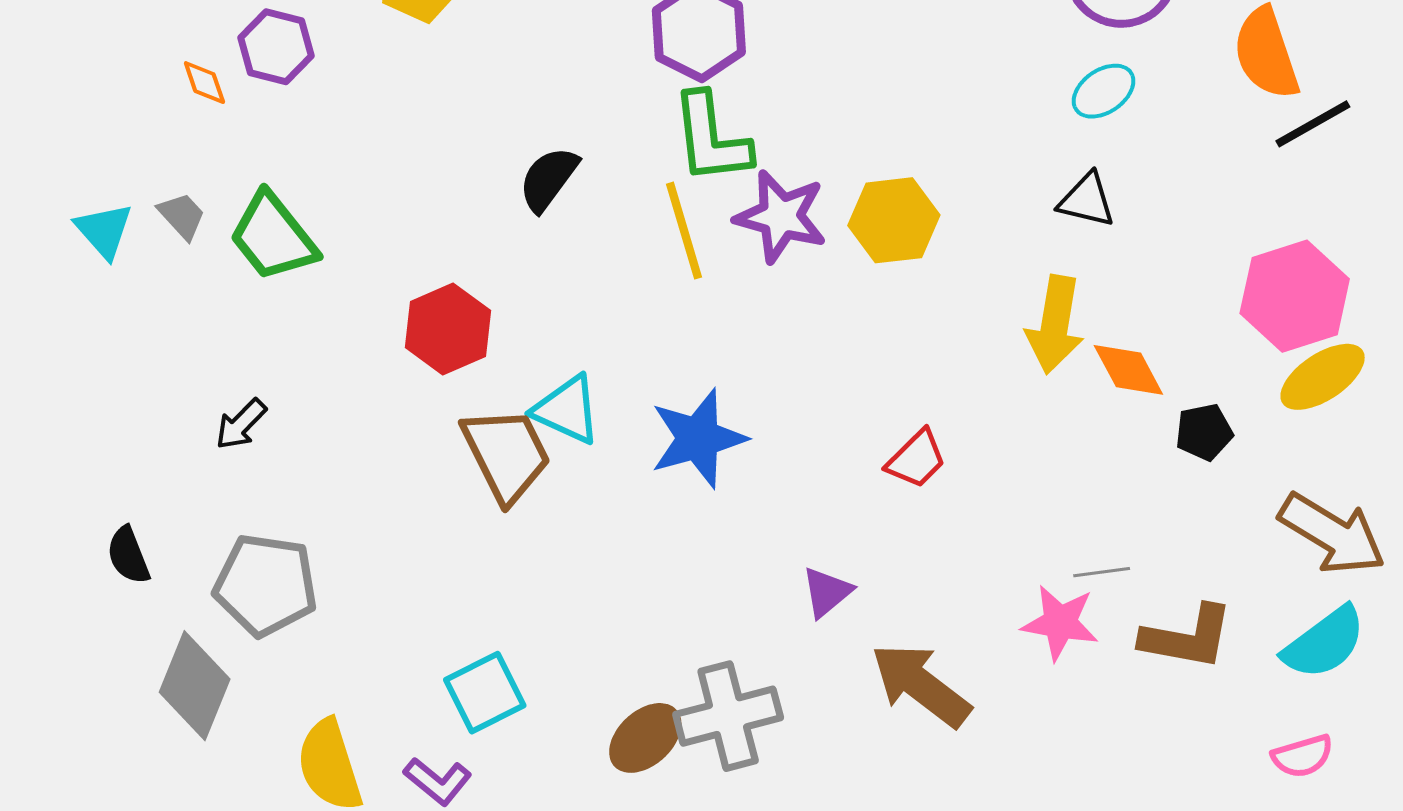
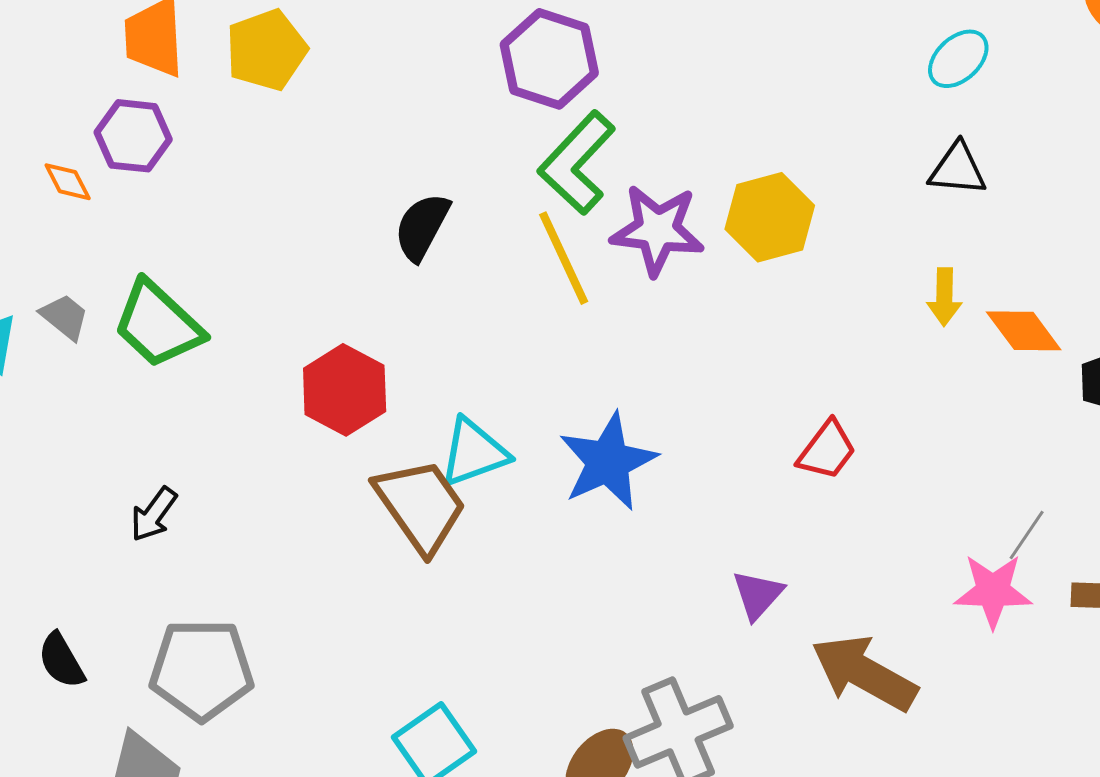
green L-shape: (711, 138) -> (577, 163), turned 58
yellow arrow: (1055, 325) -> (944, 297), size x0.6
cyan triangle: (567, 410) -> (474, 452), turned -36
gray line: (1102, 572) -> (1027, 535), turned -40

